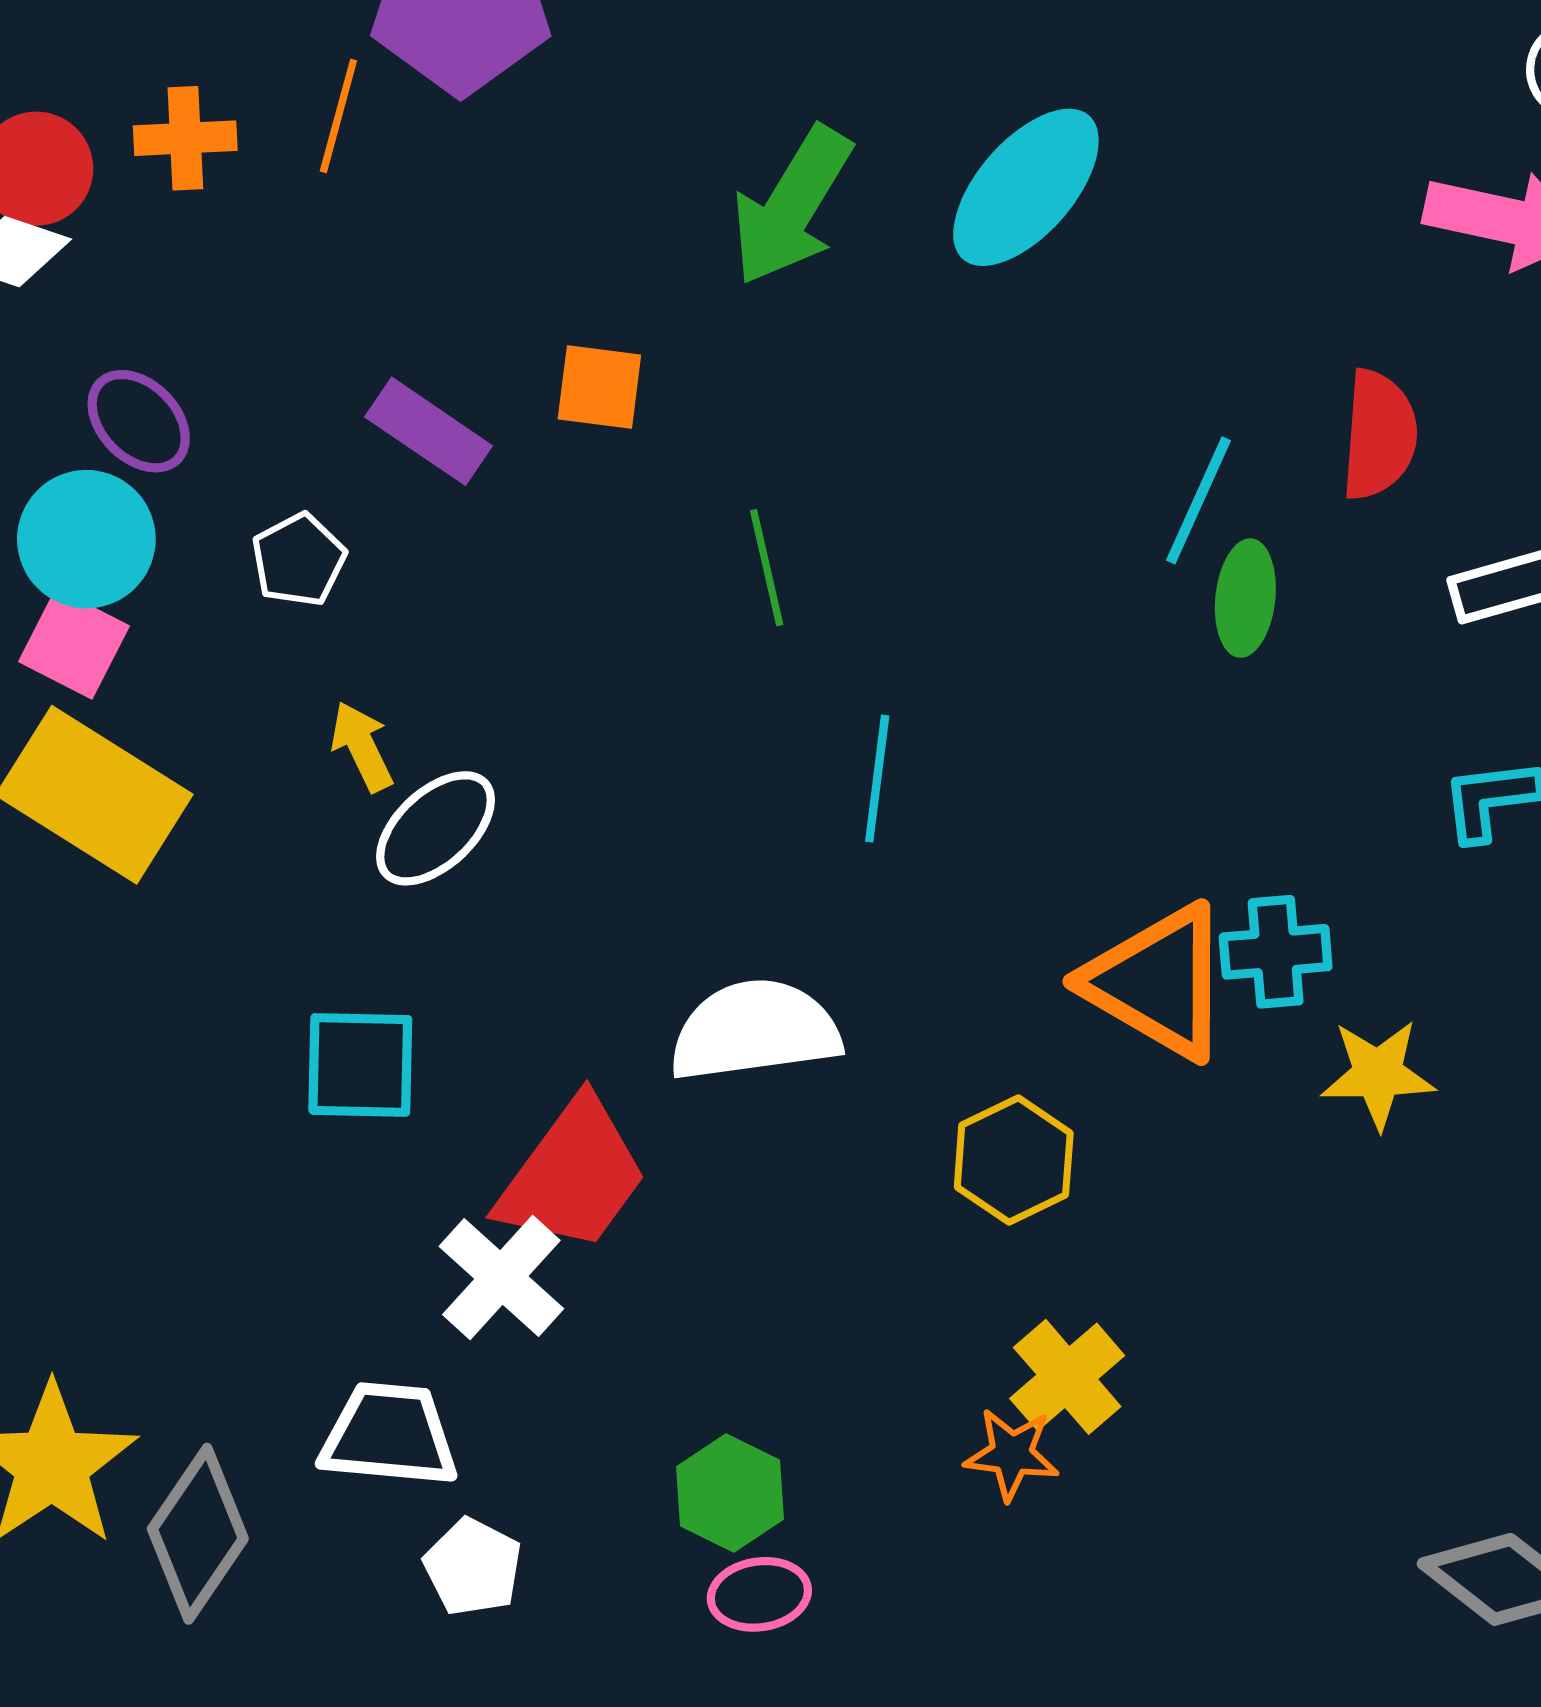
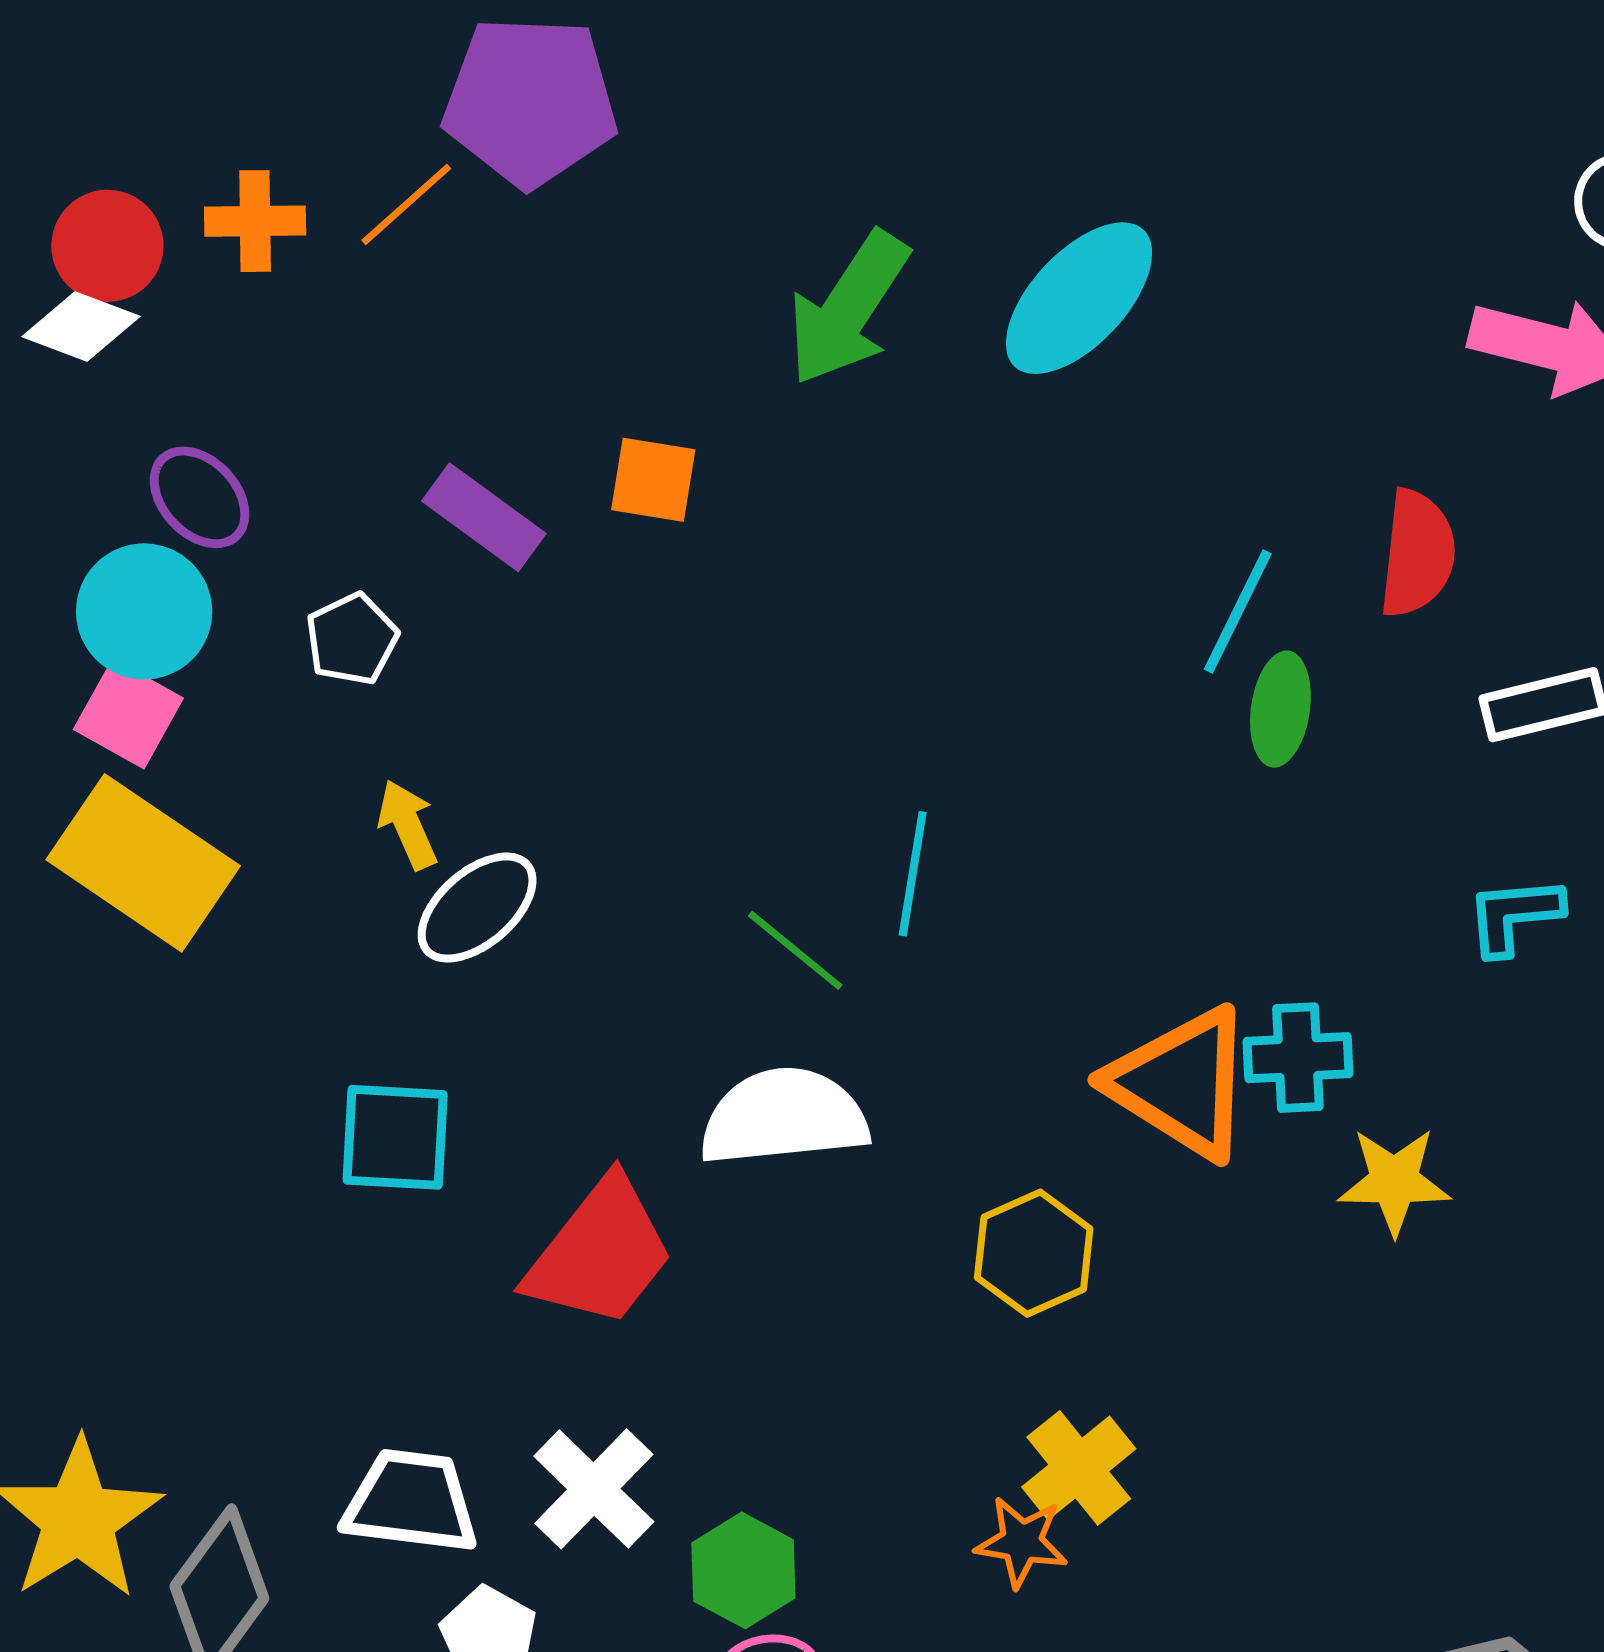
orange line: (338, 116) -> (406, 204), turned 31
green line: (767, 568) -> (795, 950), moved, turned -40
white cross: (501, 1278) -> (594, 1489), moved

